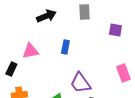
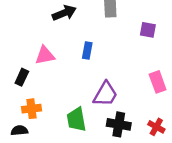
purple trapezoid: (80, 83) -> (105, 94), turned -115

